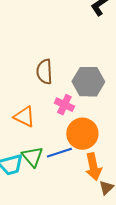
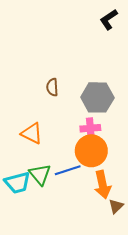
brown semicircle: (44, 72) -> (52, 87), size x0.7
pink cross: (64, 105) -> (90, 128), moved, turned -30

